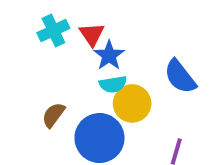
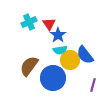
blue semicircle: (180, 77) -> (85, 55), moved
brown semicircle: (53, 115) -> (29, 66), size x1.5

